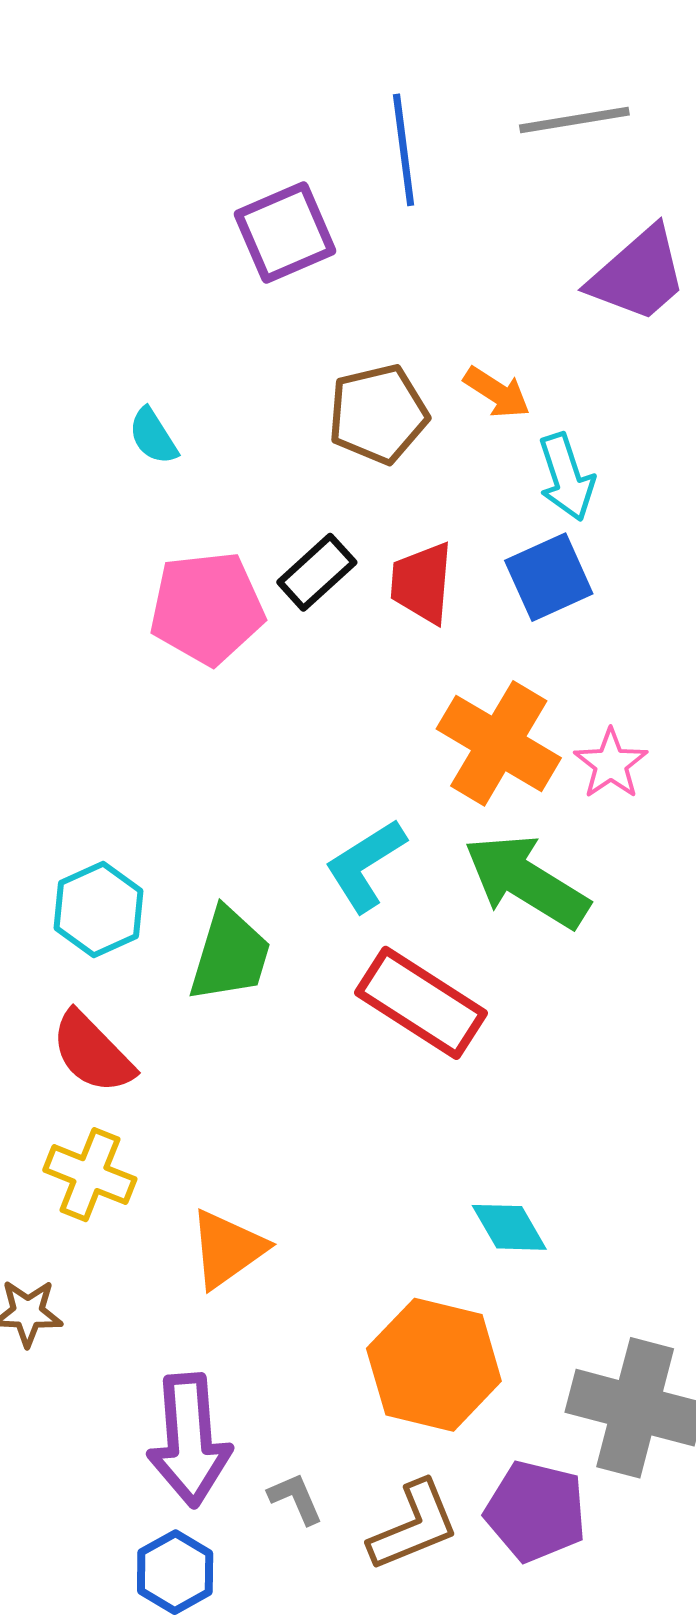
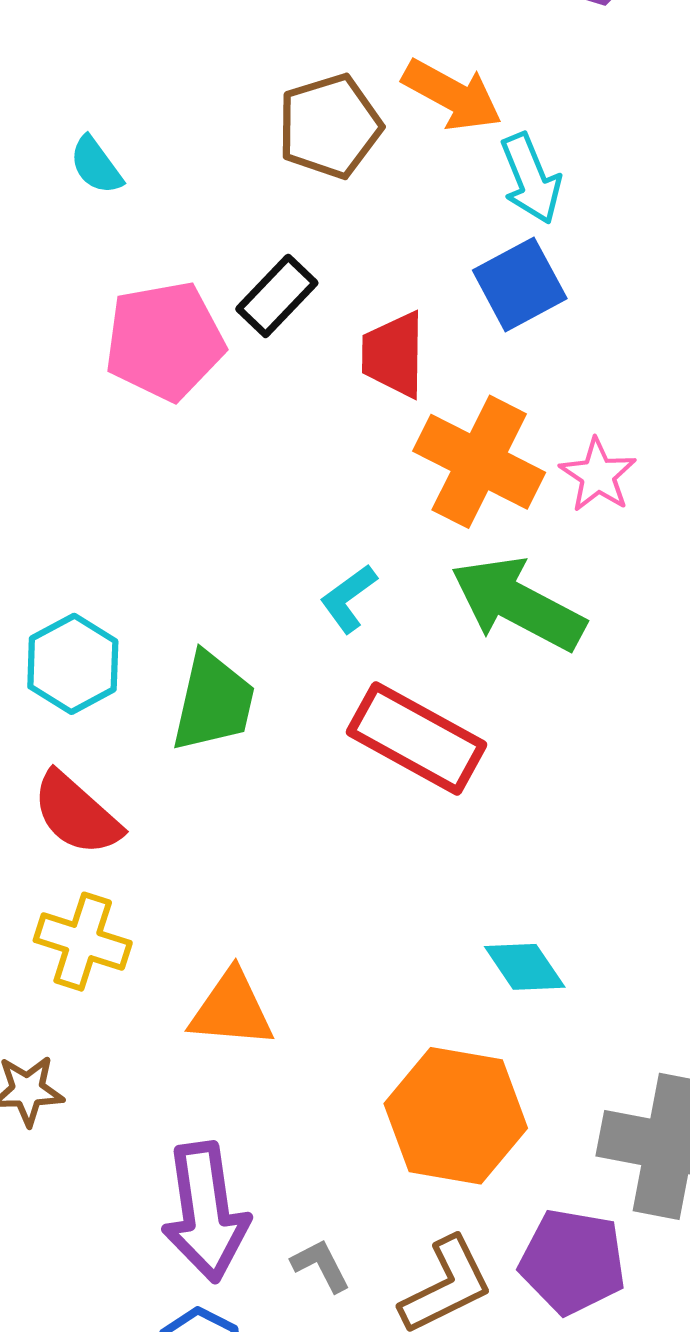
orange arrow: (497, 392) -> (452, 95), size x1.4
red trapezoid: (422, 583) -> (394, 355), moved
cyan L-shape: (365, 865) -> (348, 598), size x0.7
orange triangle: (227, 1249) -> (232, 1009), turned 44

